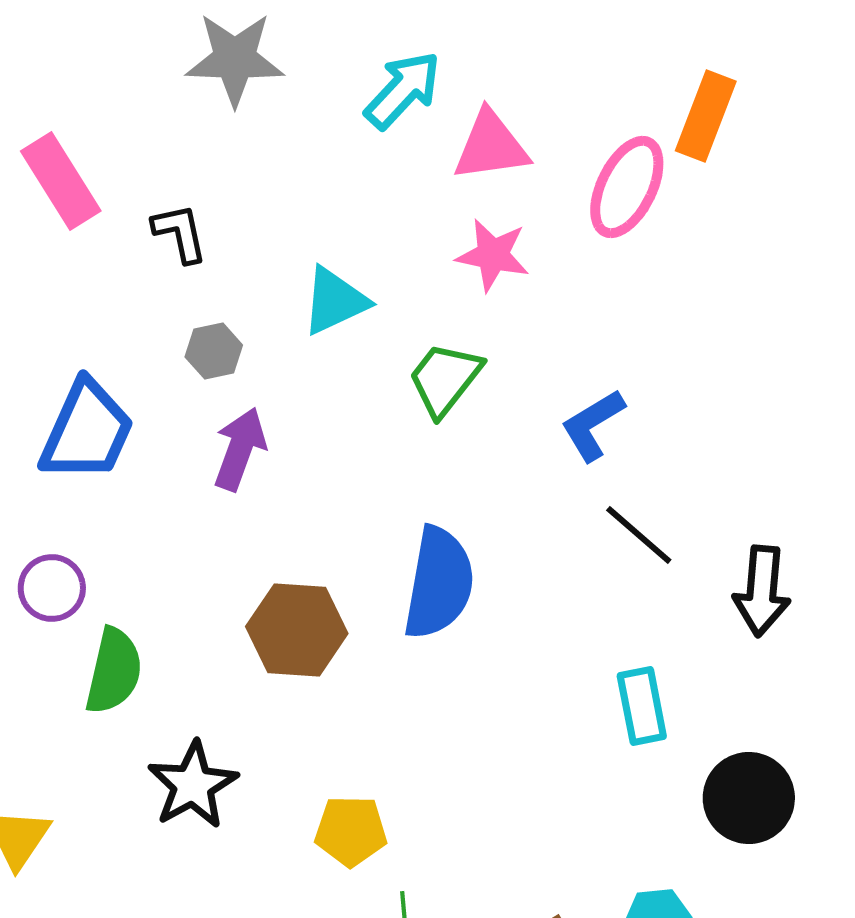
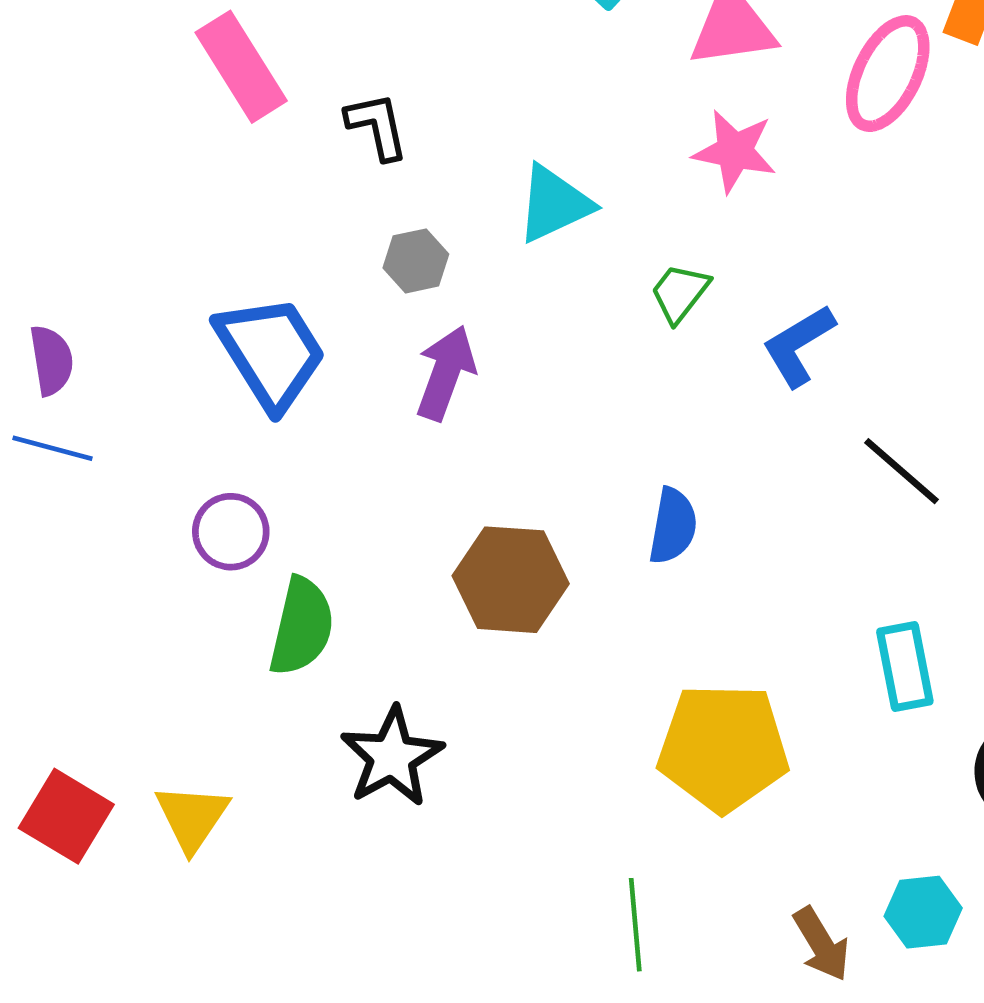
green trapezoid: (445, 379) -> (680, 293), size x0.7
blue L-shape: (593, 425) -> (799, 345), moved
blue trapezoid: (87, 431) -> (271, 352), turned -56
blue semicircle: (439, 583) -> (673, 526), size x0.6
yellow pentagon: (351, 831) -> (723, 748), moved, size x1.6

